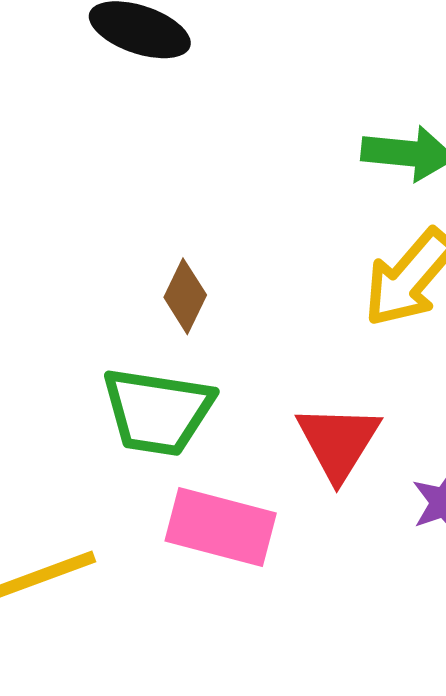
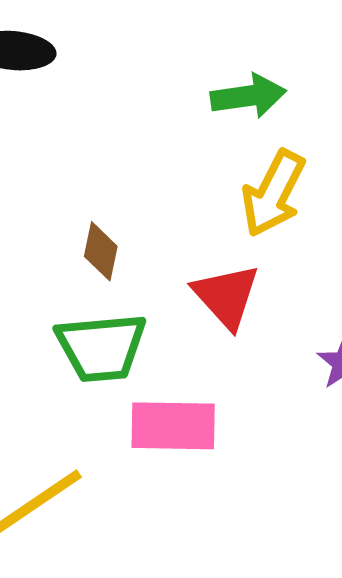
red triangle: (338, 442) -> (226, 296), moved

